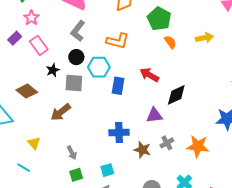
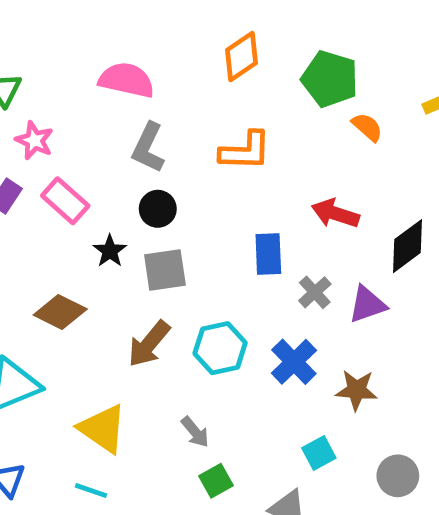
cyan hexagon: (99, 67) -> (220, 348), moved
blue cross: (119, 133) -> (294, 362), turned -30
yellow triangle: (34, 143) -> (103, 429), size x1.6
gray cross: (167, 143) -> (315, 292), moved
cyan square: (107, 170) -> (319, 453), moved

